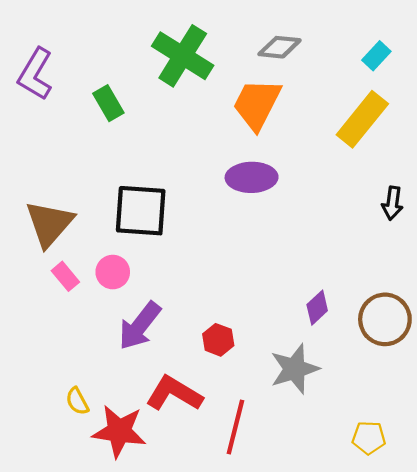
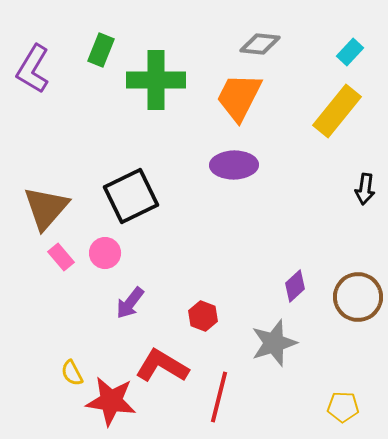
green cross: (183, 56) -> (156, 80), moved, turned -32
green rectangle: (108, 103) -> (101, 50), moved, turned 52
black square: (141, 211) -> (131, 196), turned -30
purple arrow: (140, 326) -> (130, 303), size x0.7

